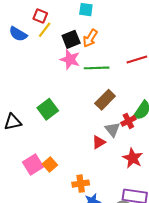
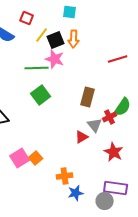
yellow line: (45, 30) -> (42, 35), moved
orange arrow: (90, 38) -> (74, 39), turned -30
green line: (97, 68) -> (37, 68), moved
brown rectangle: (105, 100) -> (88, 97), turned -30
green square: (48, 109) -> (41, 95), moved

